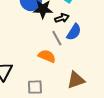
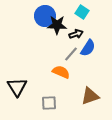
gray line: (57, 38) -> (71, 54), turned 70

